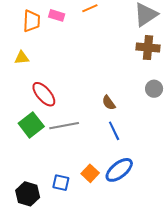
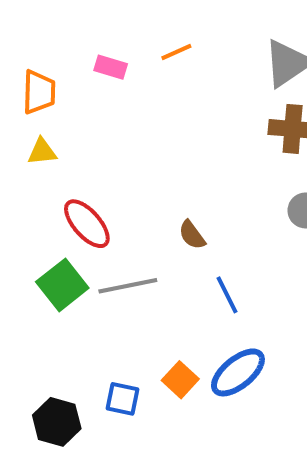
orange trapezoid: (32, 21) -> (39, 92), moved
brown semicircle: (109, 103) -> (192, 235), moved

